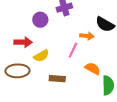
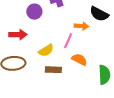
yellow semicircle: (41, 56) -> (46, 50), moved
orange semicircle: (93, 69) -> (79, 60), moved

